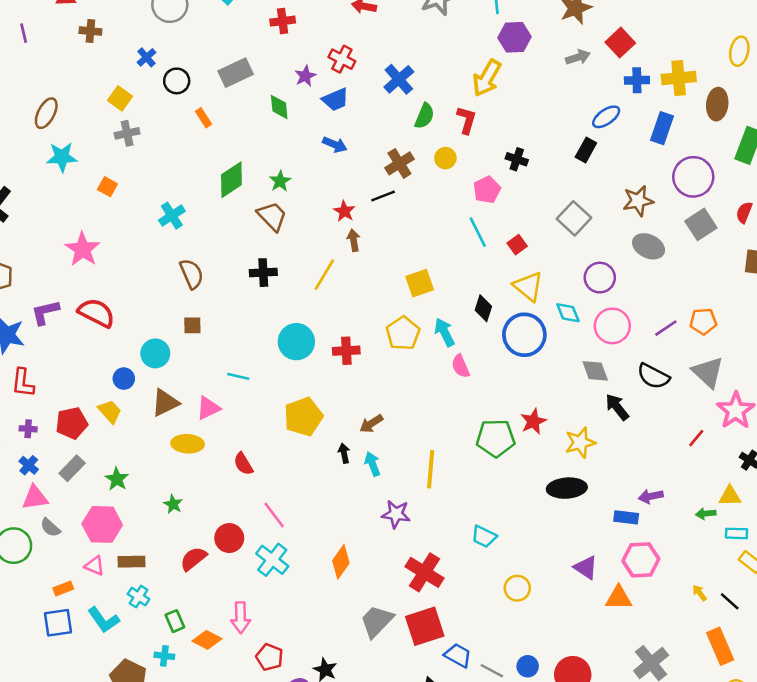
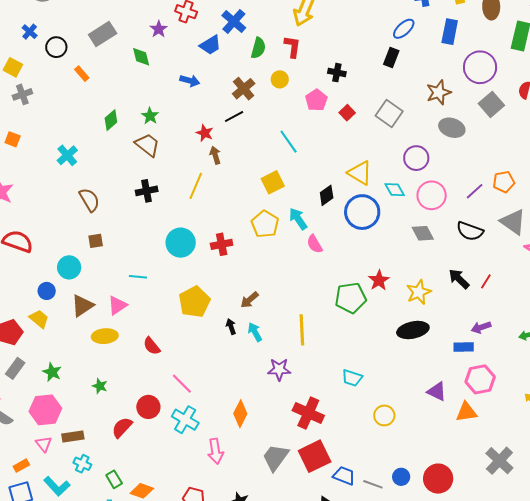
blue trapezoid: (336, 100) -> (210, 45), moved
green diamond: (231, 180) -> (111, 120), size x0.7
cyan line: (478, 232) -> (289, 142), moved
red square: (517, 245) -> (347, 113), moved
black diamond: (483, 308) -> (327, 195), turned 45
black arrow: (617, 407) -> (459, 279), moved
red line: (696, 438) -> (486, 281), moved
pink triangle: (94, 566) -> (44, 444), turned 36
pink arrow: (241, 618) -> (216, 451), moved

